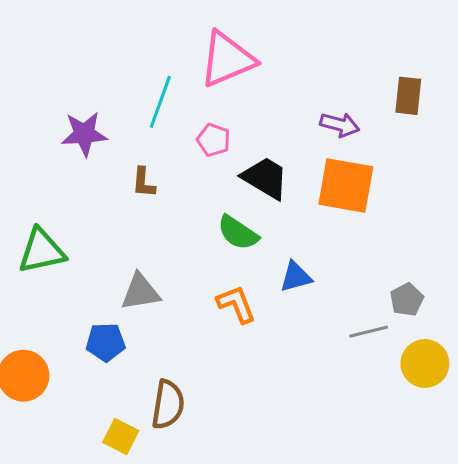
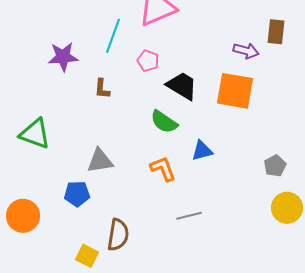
purple arrow: (340, 125) -> (246, 51), moved
green triangle: (42, 251) -> (35, 134), turned 32
gray line: (369, 332) -> (189, 216), moved

